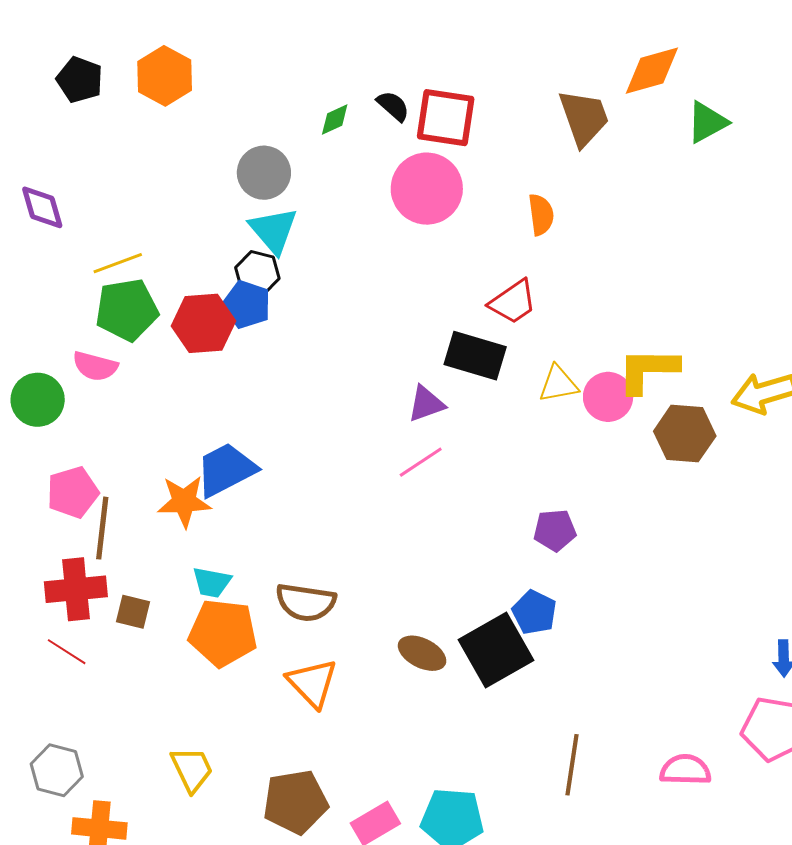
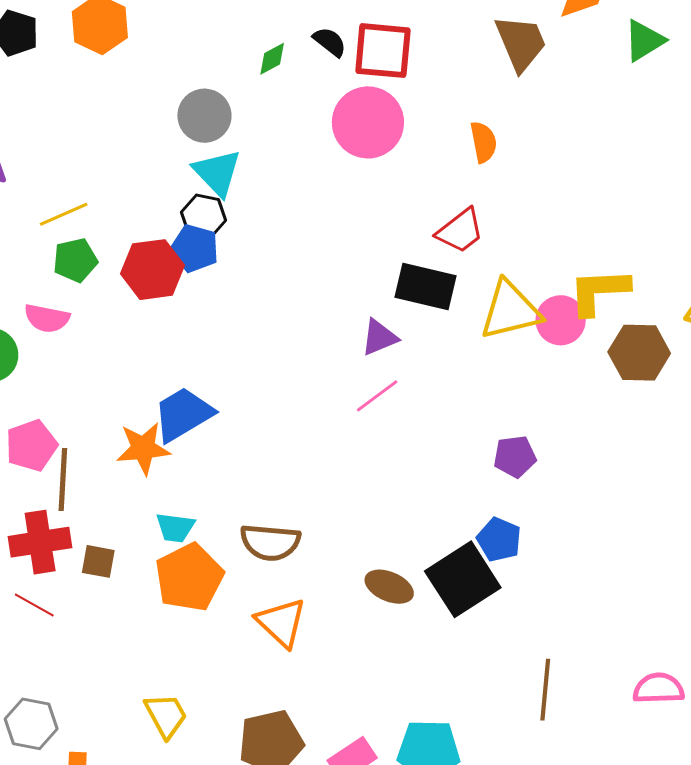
green pentagon: (127, 310) -> (75, 260), size x0.7
yellow triangle: (558, 384) -> (510, 310), size x1.6
orange pentagon: (223, 633) -> (189, 577), turned -30

